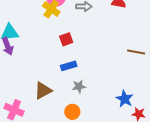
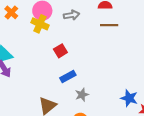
brown line: (136, 52) -> (109, 25), moved

